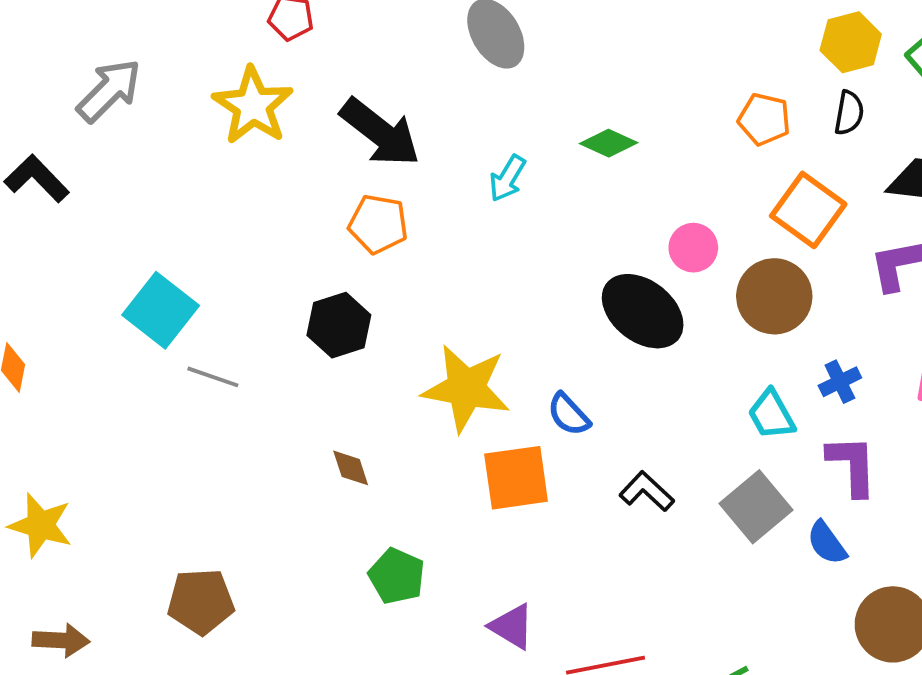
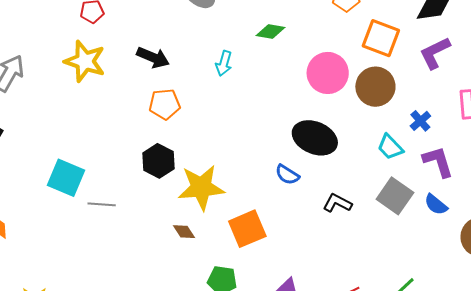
black arrow: (380, 132) -> (153, 57), size x0.7
pink circle: (693, 248) -> (328, 73), size x1.6
black ellipse: (643, 311) -> (315, 138), moved
yellow star: (466, 388) -> (201, 187), moved
orange square: (516, 478) -> (247, 229), moved

